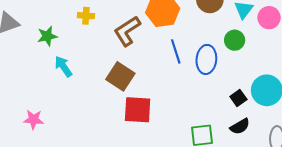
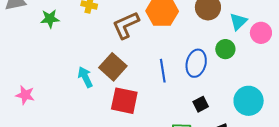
blue line: (176, 51) -> (163, 71), moved
cyan arrow: (63, 66) -> (85, 77), moved
black square: (238, 98) -> (201, 104), moved

